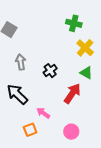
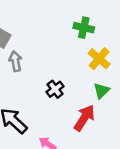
gray arrow: (21, 62) -> (15, 61), moved
green triangle: (86, 73) -> (102, 91), turned 48

